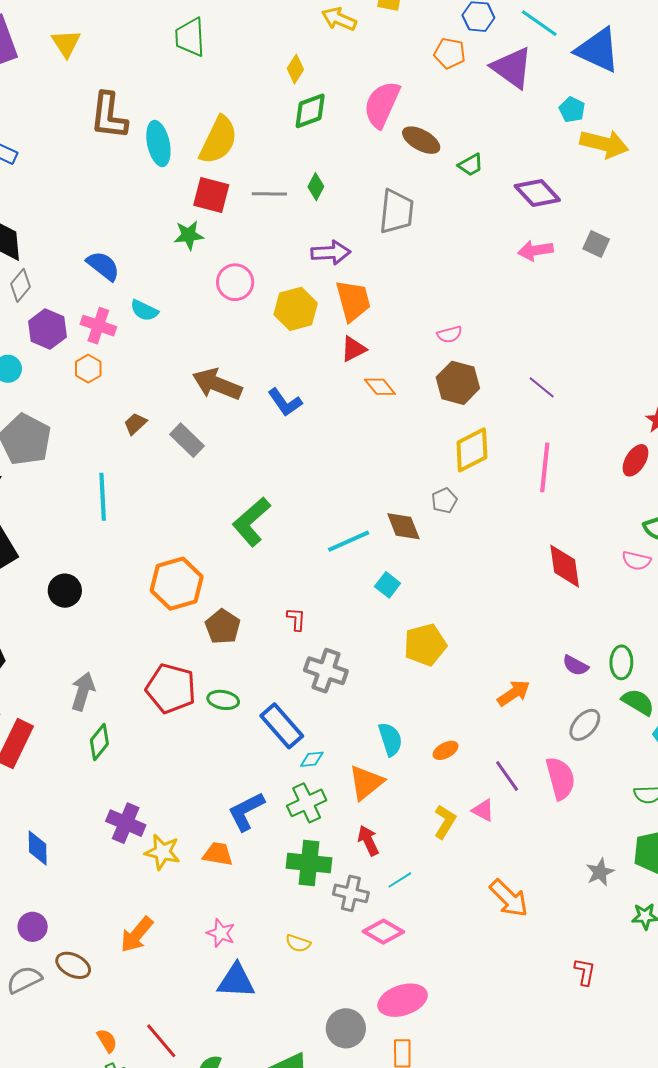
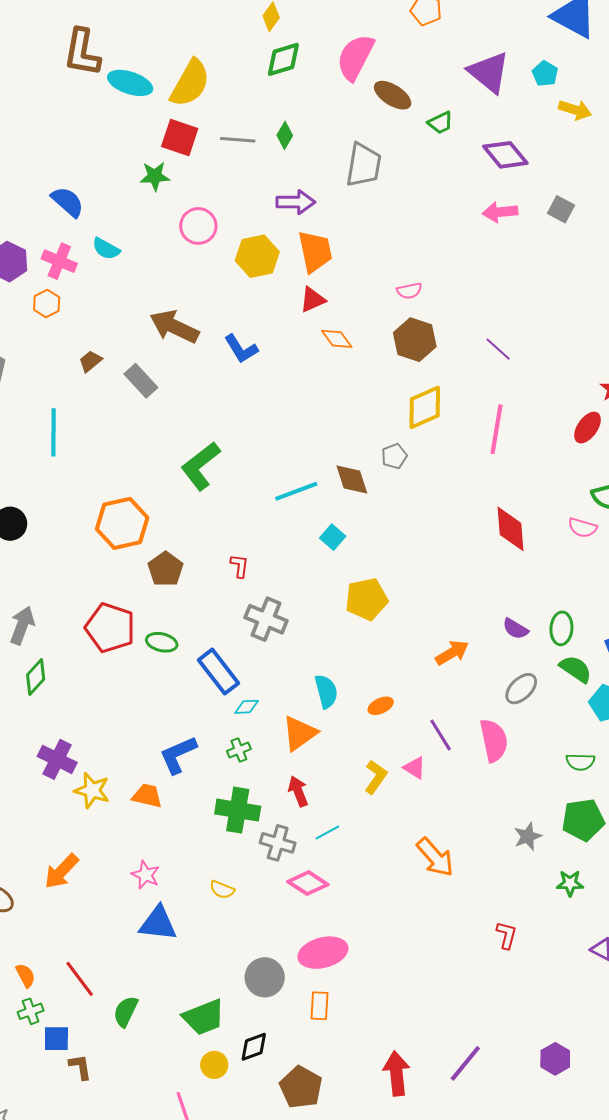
purple triangle: (512, 68) -> (489, 72), moved
cyan ellipse: (158, 143) -> (130, 83), turned -63
yellow arrow: (604, 144) -> (575, 110), size x0.7
green cross: (307, 803) -> (239, 750), size x0.6

